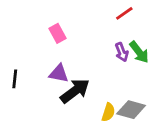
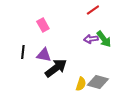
purple arrow: (122, 52) -> (91, 39), turned 104
black line: (15, 79) -> (23, 52), moved

